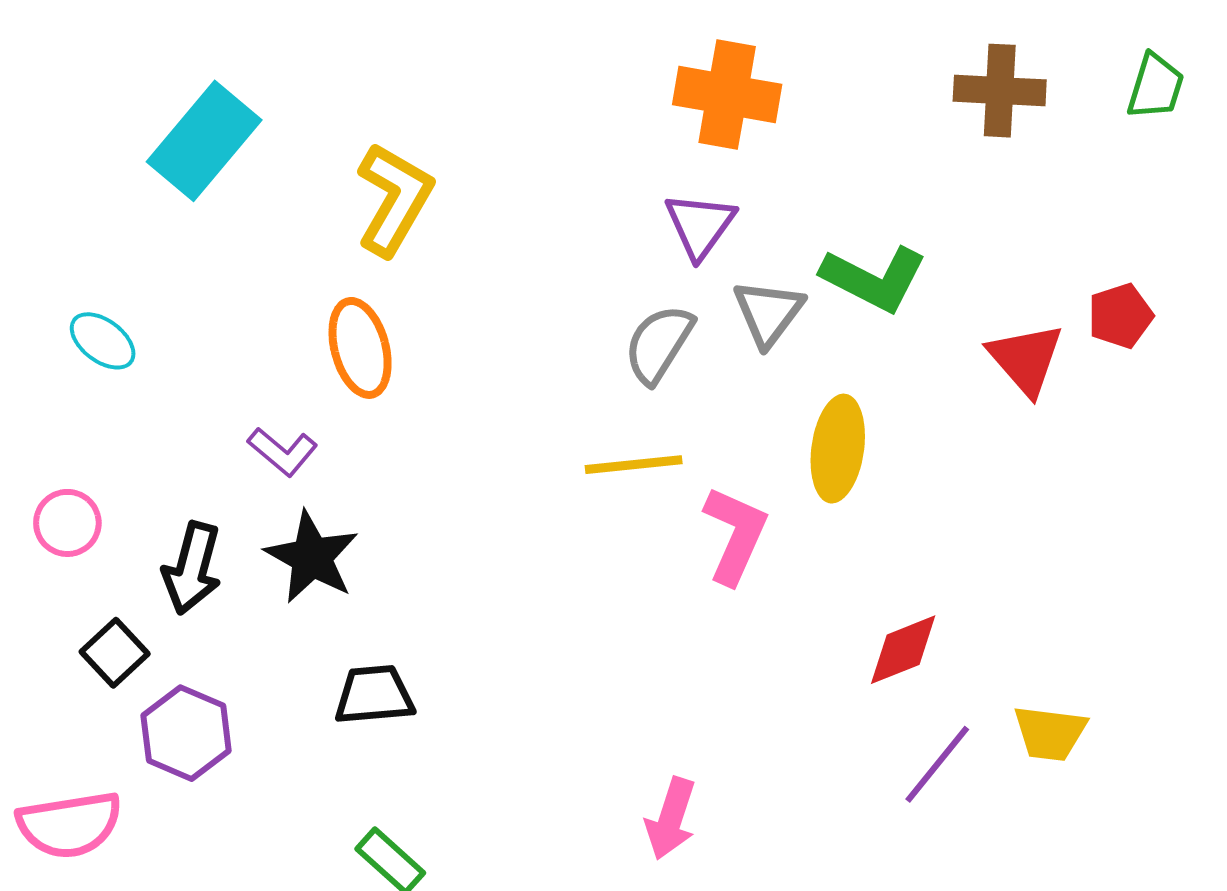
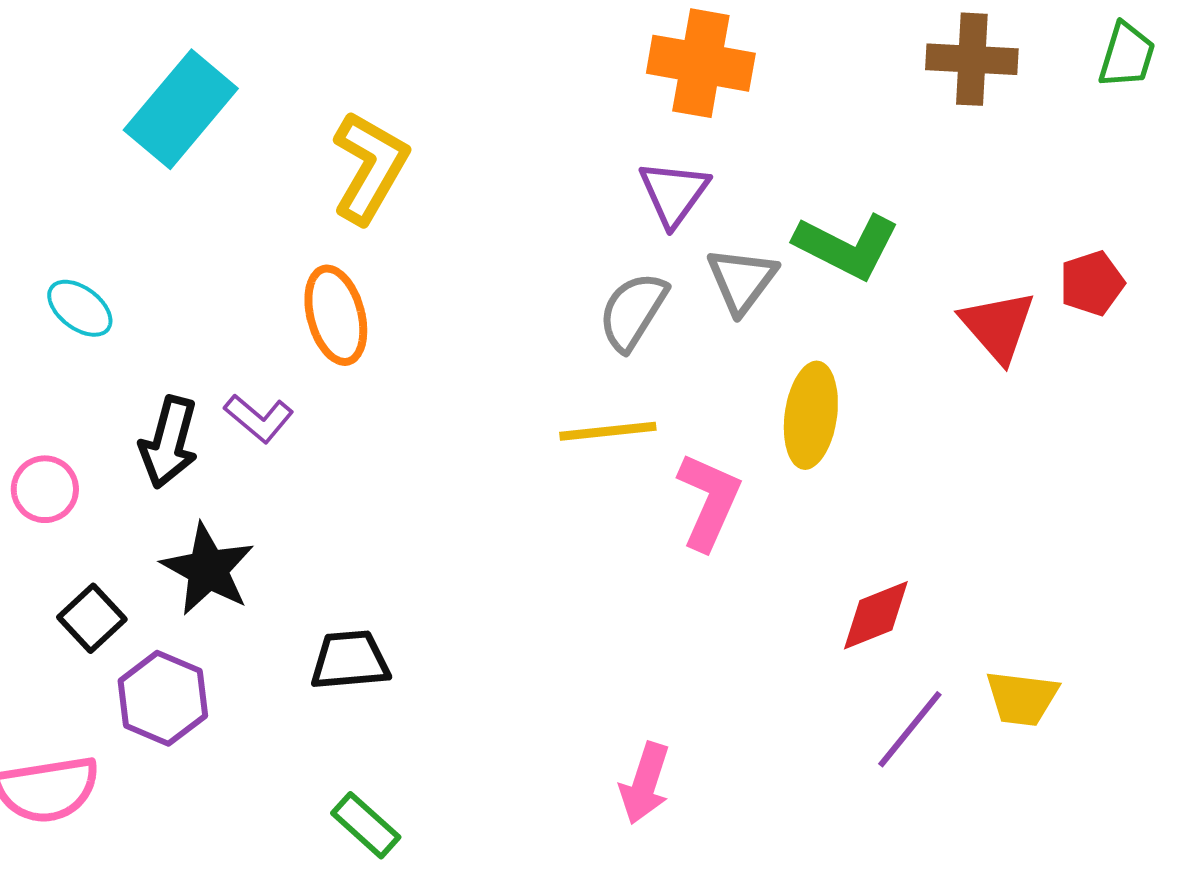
black star: (312, 557) -> (208, 569), moved
black arrow: (192, 568) -> (169, 442), moved

